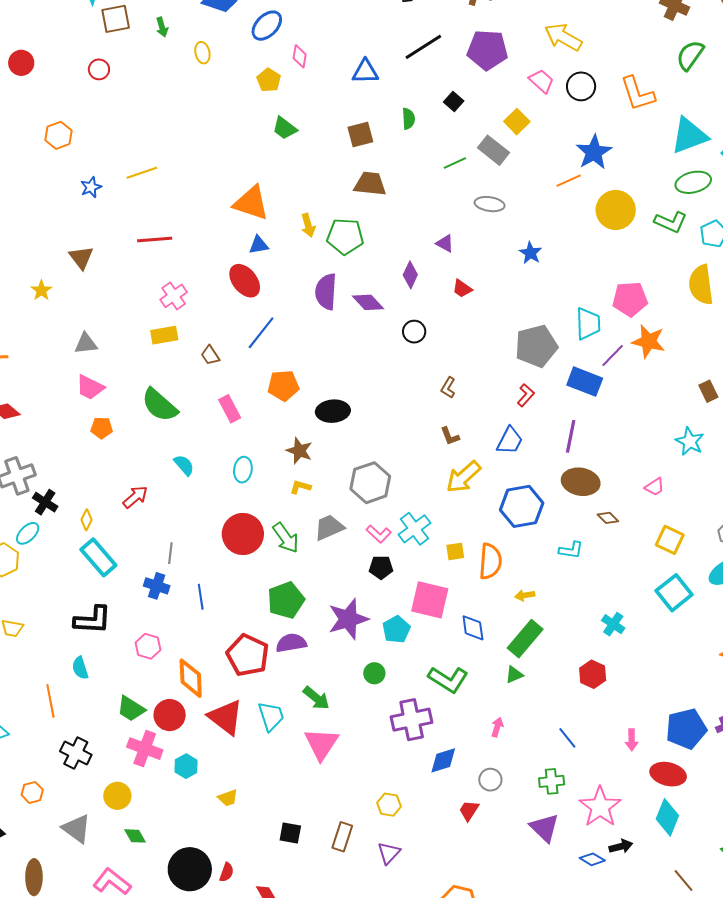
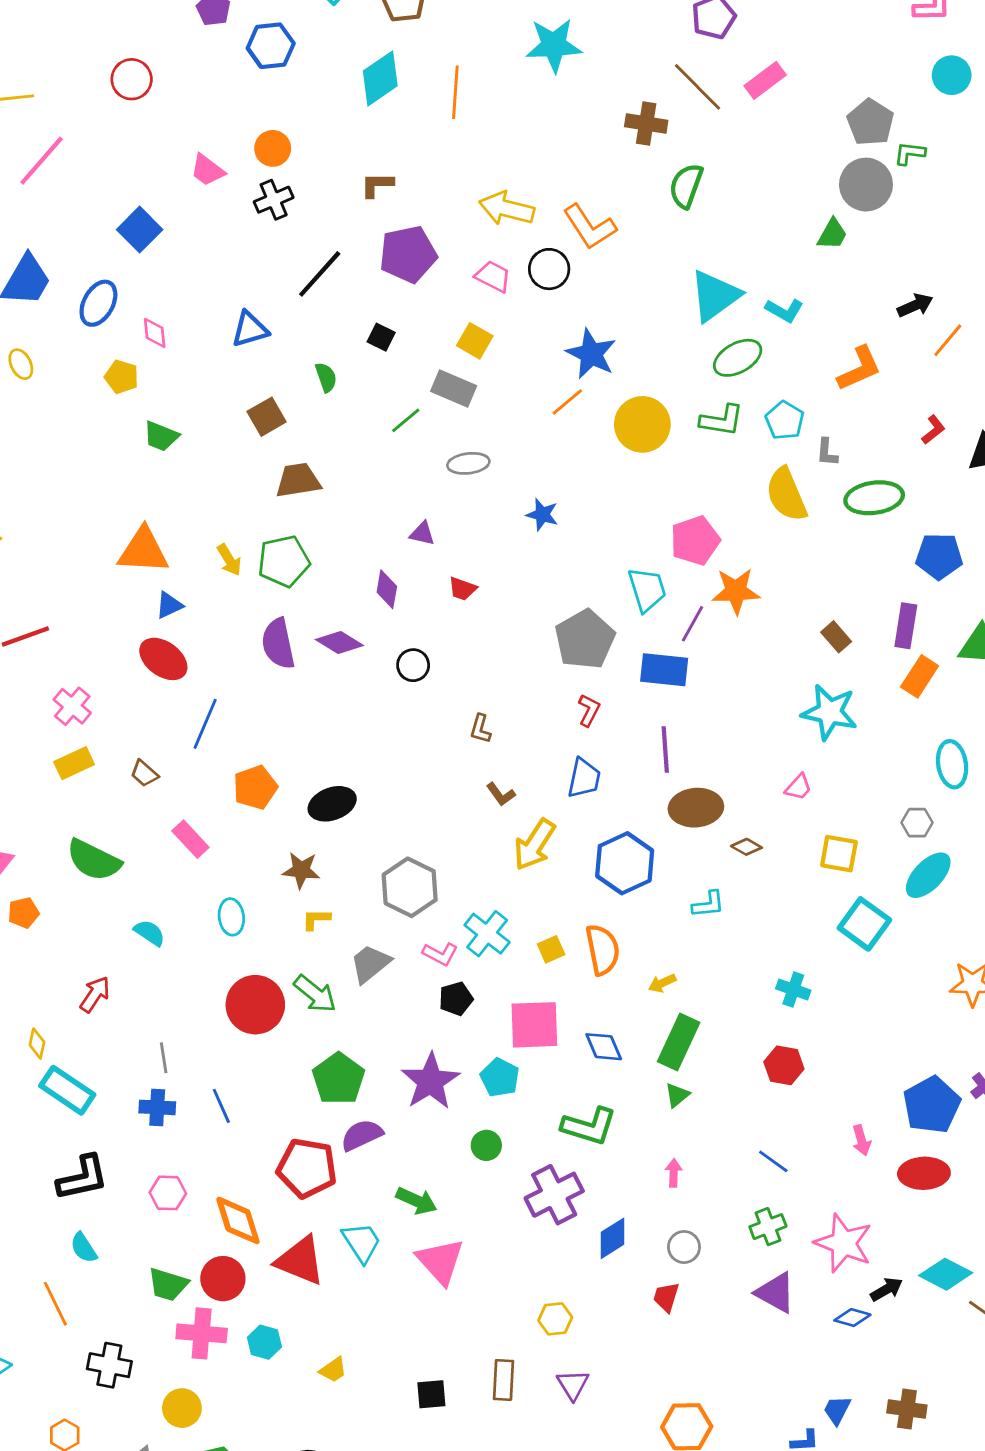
orange L-shape: (638, 94) -> (590, 227), moved
cyan star: (690, 441) -> (829, 712), size x1.4
cyan diamond: (667, 817) -> (946, 1274), moved, turned -69

